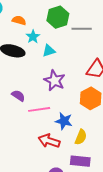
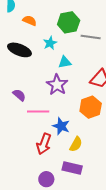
cyan star: (33, 37) -> (50, 43), moved
cyan triangle: (49, 51) -> (65, 62), moved
red arrow: (49, 141) -> (44, 144), turned -95

